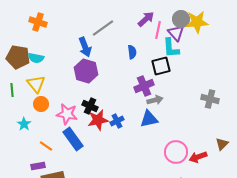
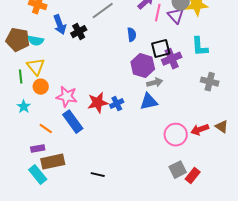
blue arrow: (85, 47) -> (60, 25), moved
cyan L-shape: (171, 48) -> (200, 47), moved
purple hexagon: (86, 71) -> (143, 66), moved
purple cross: (144, 86) -> (172, 59), moved
green line: (12, 90) -> (21, 77), moved
black cross: (90, 106) -> (79, 32), moved, turned 35
brown triangle: (222, 144) -> (222, 127), turned -40
red arrow: (198, 157) -> (200, 130), moved

